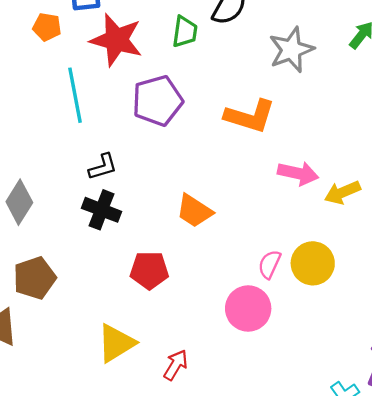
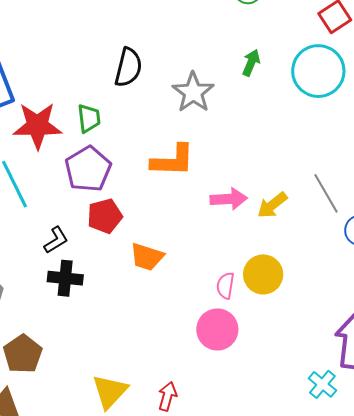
green trapezoid: (185, 32) -> (89, 118), moved
red pentagon: (149, 270) -> (105, 216), moved

